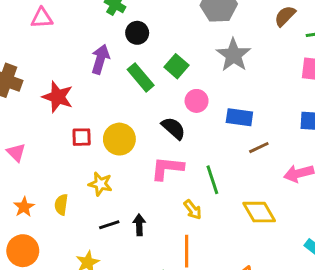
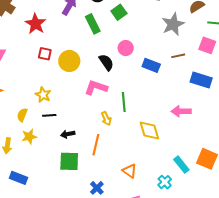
gray star: (234, 55) -> (173, 24), moved
green square: (177, 66) -> (119, 12), moved
brown line: (259, 148) -> (178, 56), moved
yellow star: (100, 184) -> (43, 95), moved
yellow semicircle: (61, 205) -> (22, 115), moved
black arrow: (139, 225) -> (68, 134), moved, turned -112

